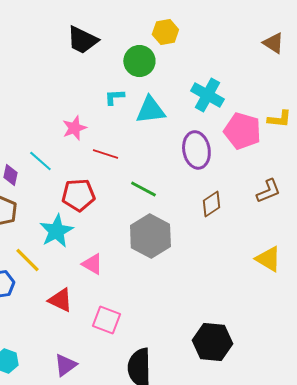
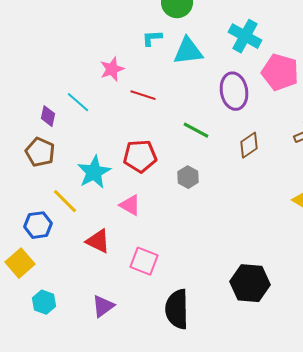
green line: (143, 189) -> (196, 130), moved
red pentagon: (78, 195) -> (140, 156), moved
gray hexagon: (150, 236) -> (188, 177), size x0.5

